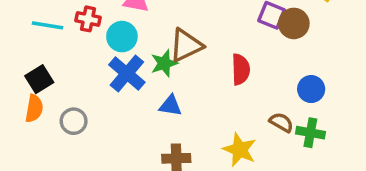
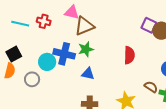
cyan circle: (122, 37) -> (47, 62), moved
brown triangle: (186, 45) -> (84, 26), moved
blue cross: (127, 74) -> (64, 54), turned -30

